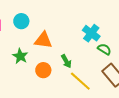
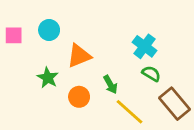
orange triangle: (43, 40) -> (79, 56), turned -30
green semicircle: (104, 49) -> (151, 74), moved

